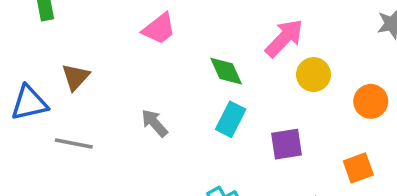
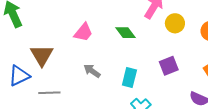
pink trapezoid: (159, 29) -> (83, 32), moved
brown triangle: (76, 77) -> (42, 55), size x1.4
cyan rectangle: (231, 119) -> (129, 77), moved

